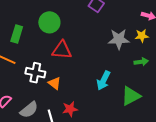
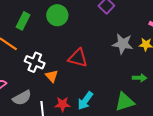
red triangle: (62, 50) -> (78, 58), moved
green arrow: (141, 62) -> (140, 78), moved
cyan arrow: (103, 80) -> (85, 101), moved

